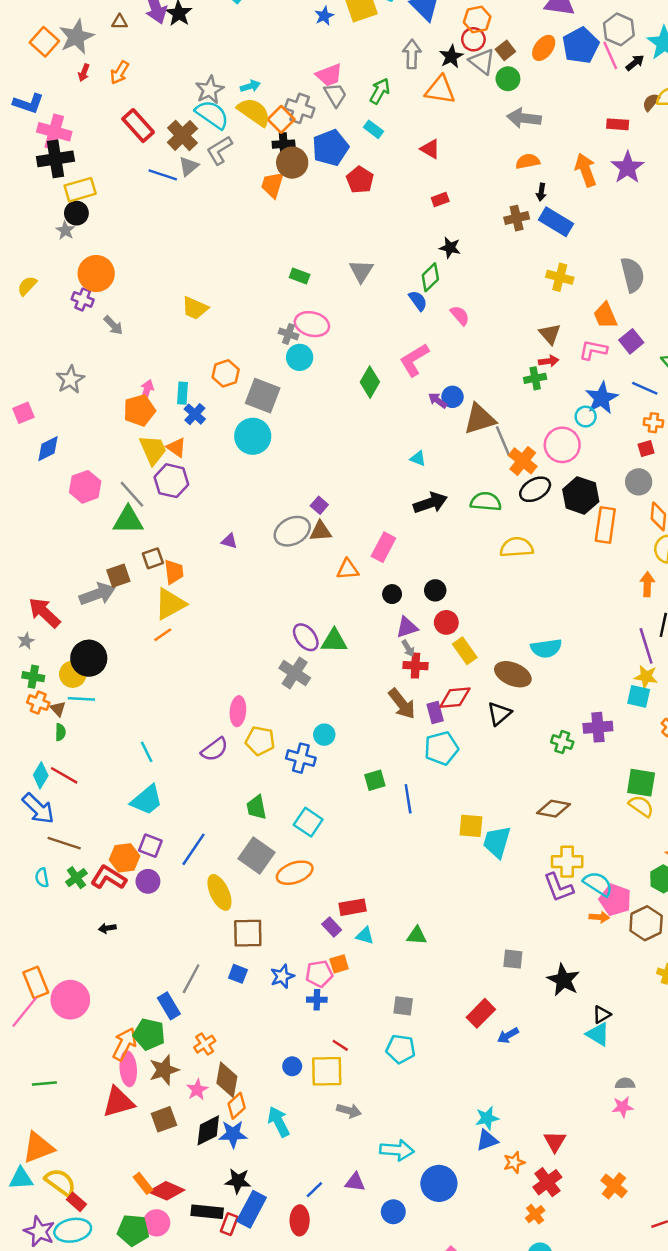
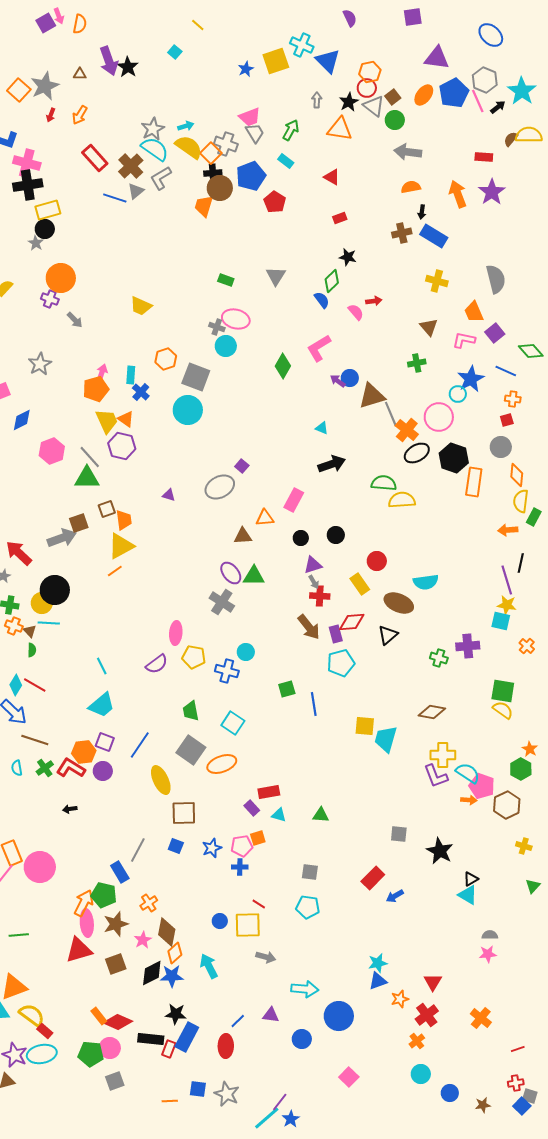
gray arrow: (412, 54) -> (317, 100), size x0.7
red arrow: (549, 361) -> (374, 301), moved
green semicircle: (486, 502) -> (384, 483), moved
brown triangle: (321, 531) -> (243, 536), moved
orange arrow: (647, 584) -> (508, 530), turned -96
red circle: (446, 622) -> (377, 561), moved

